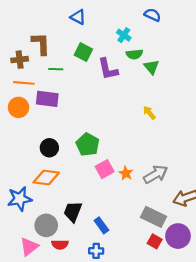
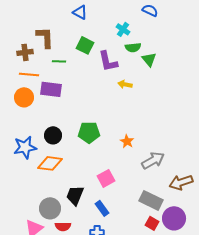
yellow arrow: (149, 113) -> (125, 84), moved, turned -40
green pentagon: (88, 145) -> (89, 132), turned -30
pink square: (105, 169) -> (106, 178), moved
orange star: (126, 173) -> (127, 141), moved
blue star: (20, 199) -> (25, 147), moved

